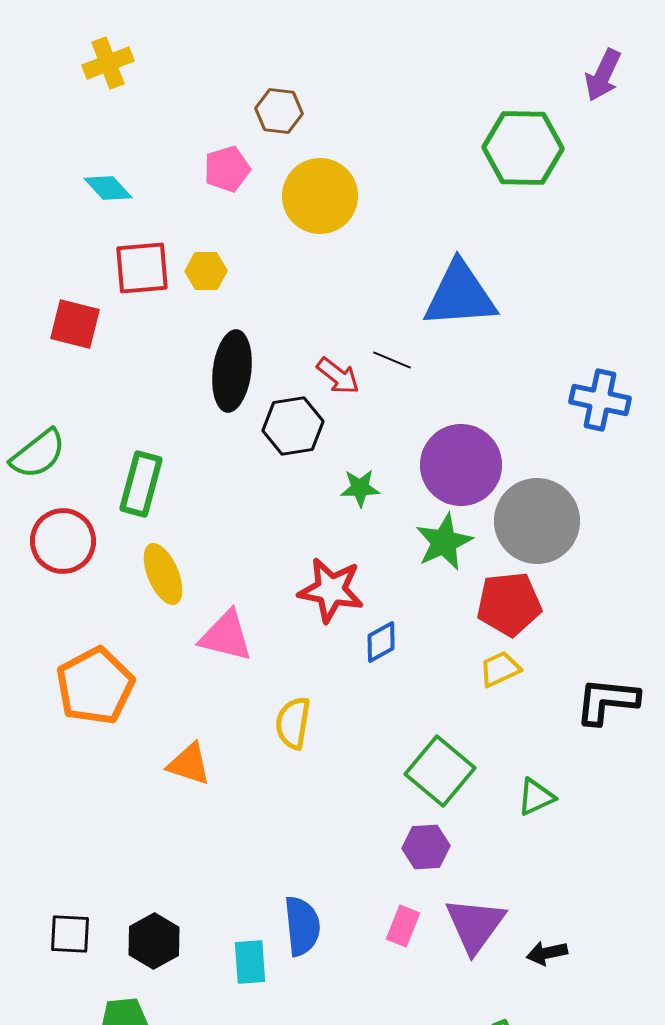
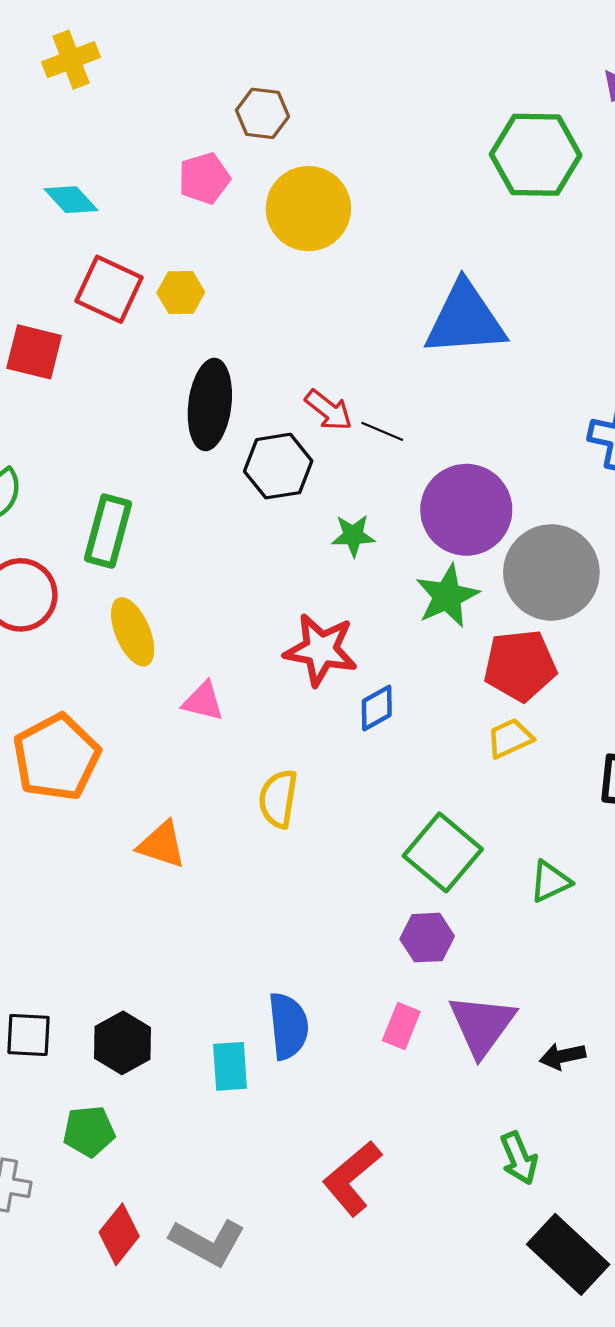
red square: (142, 268) -> (109, 289), turned 30
black line: (392, 360) -> (382, 431), moved
pink triangle: (226, 636) -> (203, 701), size x0.7

